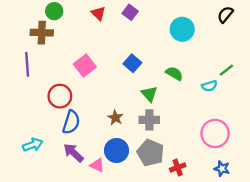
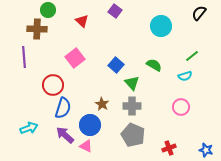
red triangle: (98, 13) -> (82, 21), moved
blue square: (132, 63) -> (116, 65), moved
green line: (226, 70) -> (192, 56), moved
pink circle: (215, 133) -> (181, 107), moved, size x0.7
blue circle: (117, 150) -> (90, 125), moved
red cross: (178, 167) -> (169, 148), moved
blue star: (222, 169) -> (206, 150), moved

